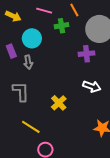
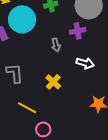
cyan circle: (32, 38) -> (22, 19), size x1.4
gray arrow: (28, 62) -> (56, 45), moved

